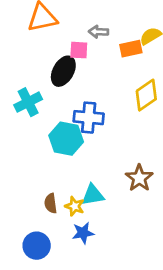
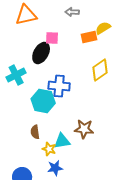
gray arrow: (98, 32) -> (72, 12), moved
brown star: (139, 178) -> (84, 129), moved, turned -30
brown semicircle: (51, 203) -> (35, 132), moved

